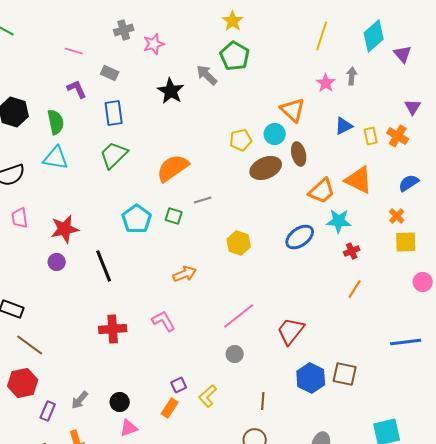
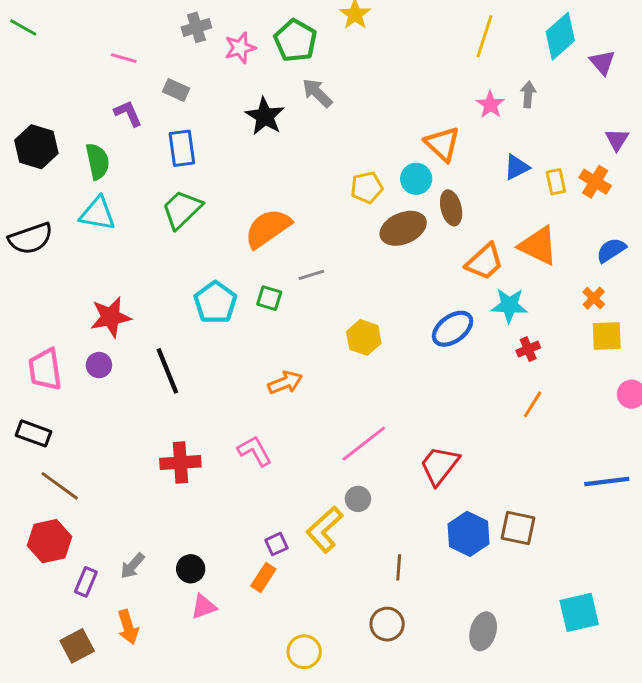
green pentagon: (235, 56) -> (295, 41), moved
pink trapezoid: (20, 218) -> (45, 369), moved, size x1.4
yellow L-shape: (208, 396) -> (324, 529), moved, size x1.4

